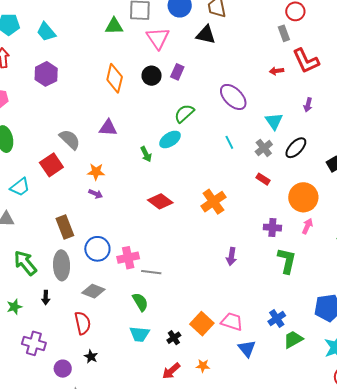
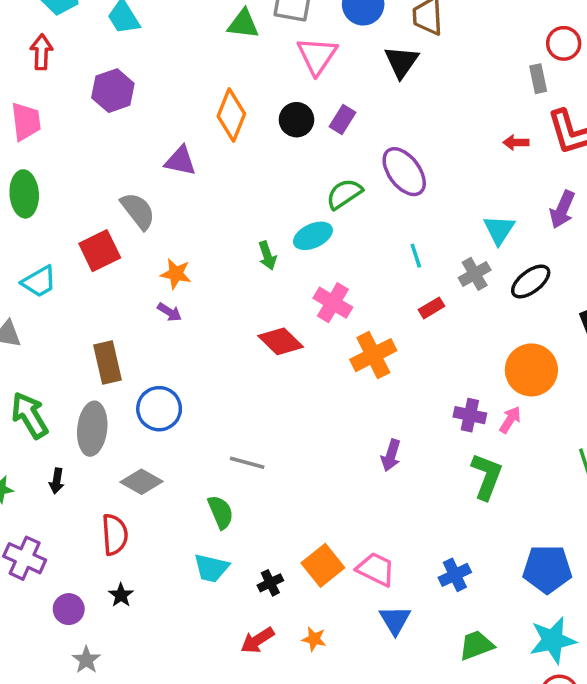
black triangle: (206, 35) -> (401, 62), turned 45
purple ellipse: (233, 97) -> (404, 172), moved
purple arrow: (308, 105) -> (562, 209), size x1.5
purple triangle: (108, 128) -> (180, 161), moved
red rectangle: (263, 179) -> (432, 308), moved, turned -72
pink arrow: (307, 226) -> (510, 420), moved
pink cross: (128, 258) -> (333, 303), moved, turned 35
green trapezoid: (293, 339) -> (476, 645), moved

